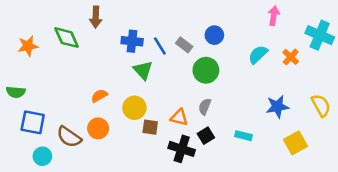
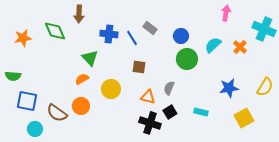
blue circle: (214, 35) -> (181, 36), moved
gray rectangle: (184, 45) -> (150, 28), moved
green triangle: (143, 70) -> (90, 58), moved
green circle: (206, 70) -> (187, 59), moved
yellow semicircle: (321, 105) -> (265, 87), turned 60
brown square: (150, 127) -> (139, 67), moved

